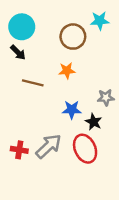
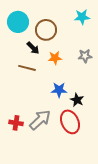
brown circle: (73, 37) -> (46, 30), moved
black arrow: (18, 52) -> (33, 48), moved
gray star: (106, 97) -> (85, 56), moved

